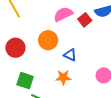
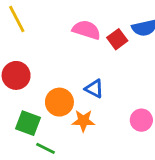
pink semicircle: (63, 14) -> (86, 30), turned 42
orange circle: (48, 40) -> (59, 102), moved

